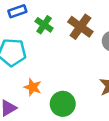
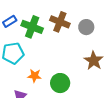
green cross: (44, 25) -> (32, 27), size x1.5

